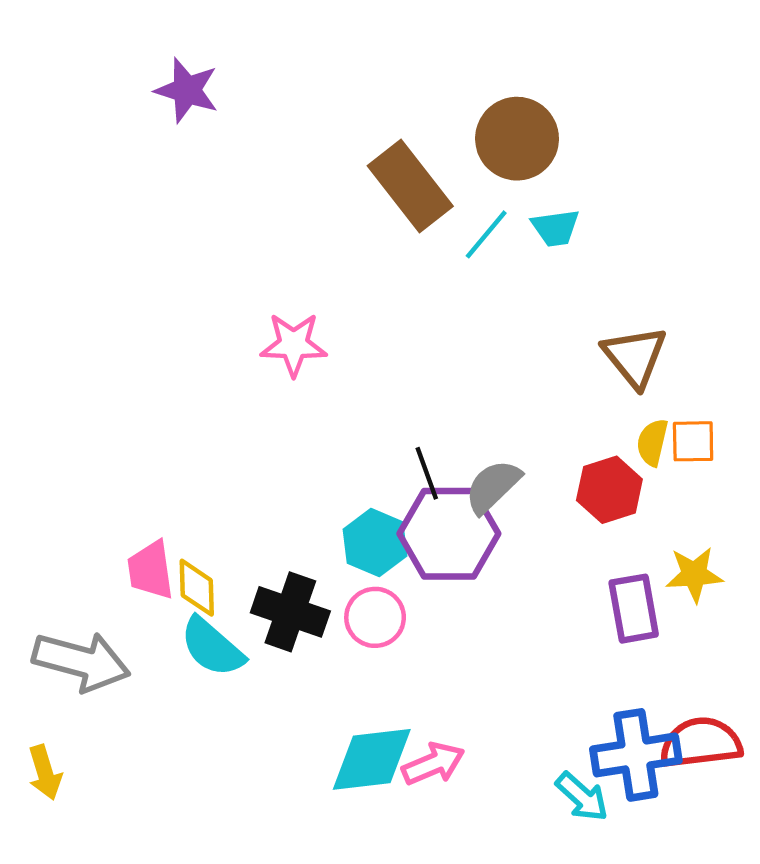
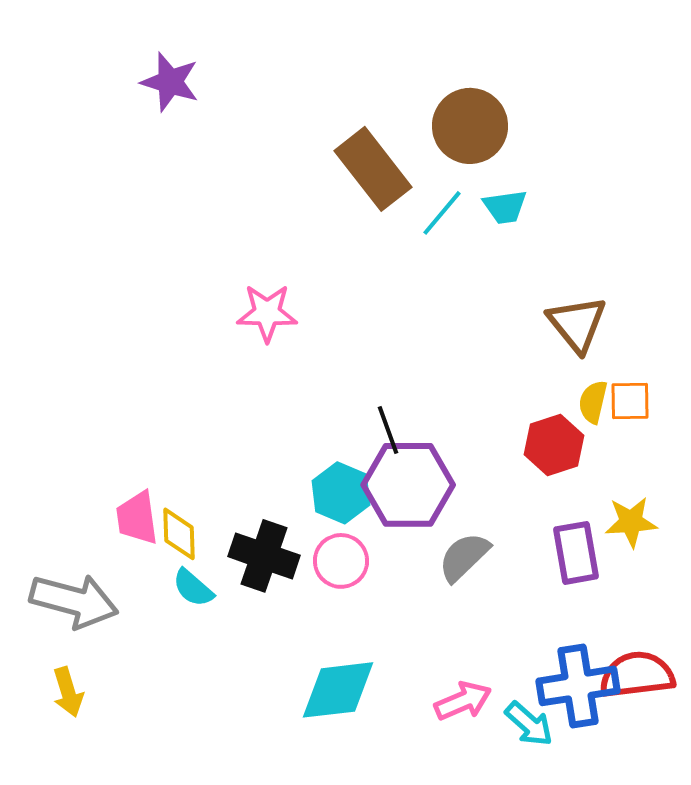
gray semicircle: (493, 486) -> (464, 557), moved
cyan semicircle: (212, 647) -> (193, 588), size x0.7
pink arrow: (433, 764) -> (463, 701), moved
yellow arrow: (45, 773) -> (68, 692), moved

